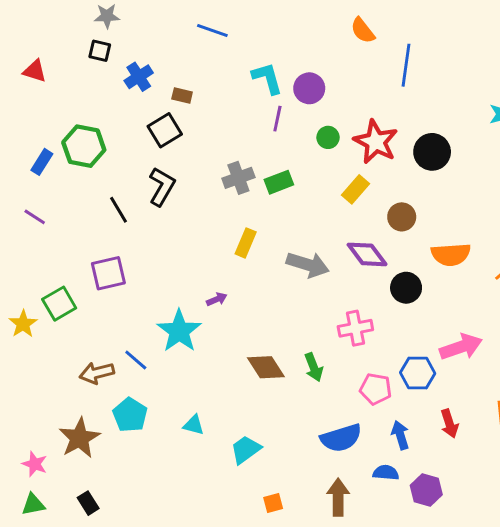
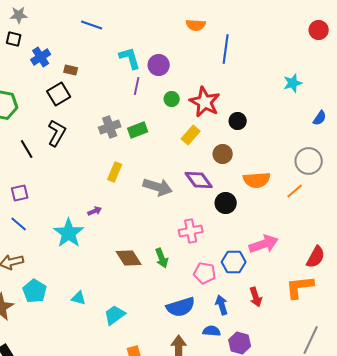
orange semicircle: (363, 30) -> (196, 25), turned -48
black circle: (432, 152) -> (238, 121), moved, size x0.7
purple square: (108, 273) -> (20, 193), size x0.7
blue line: (136, 360) -> (19, 224), moved

